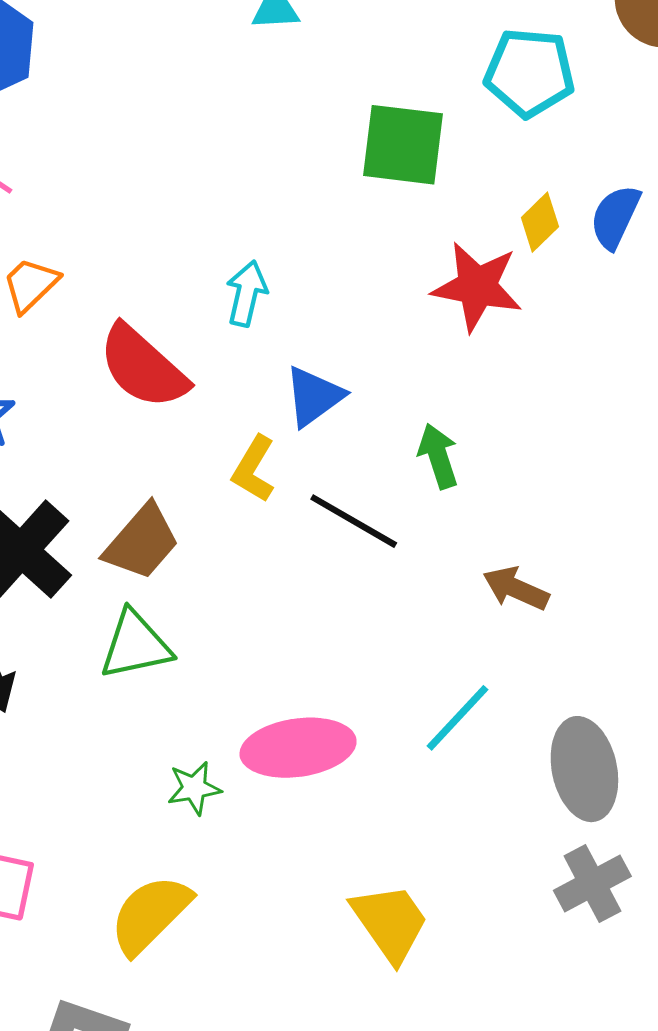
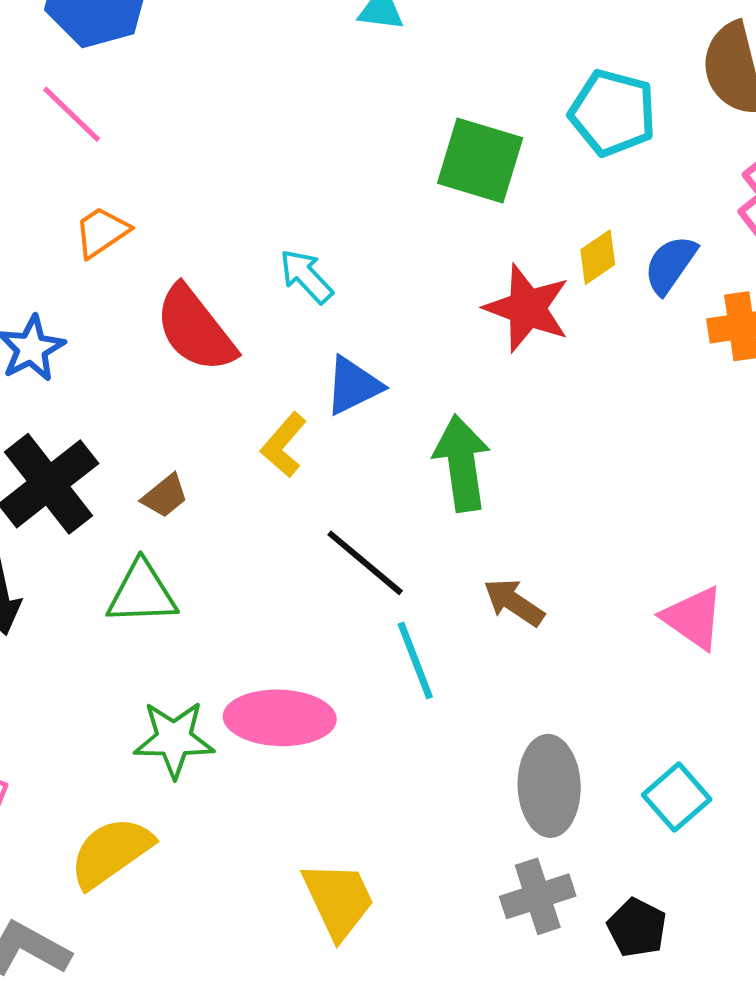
cyan arrow: (247, 293) -> (306, 276), turned -66
green arrow: (438, 456) -> (462, 463), size x1.5
black line: (354, 521) -> (365, 563), moved
brown trapezoid: (142, 542) -> (165, 496), size x0.6
cyan line: (458, 718) -> (415, 660), moved, turned -74
green star: (194, 788) -> (174, 739), size x1.5

